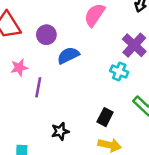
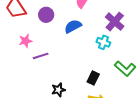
blue semicircle: (68, 55) -> (73, 26), moved
purple line: (38, 87) -> (41, 56), turned 63

